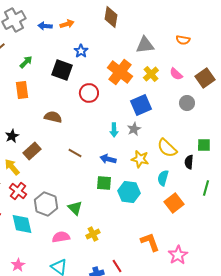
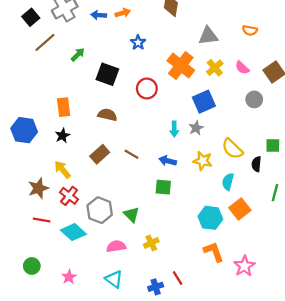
black square: (62, 70) -> (107, 74), moved
orange rectangle: (22, 90) -> (64, 107), moved
brown rectangle: (32, 151) -> (100, 154), moved
cyan hexagon: (129, 192) -> (210, 218), moved
cyan diamond: (22, 224) -> (73, 232), turned -35

